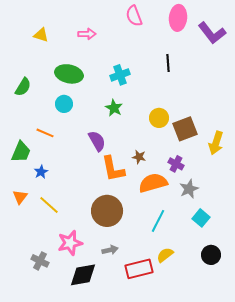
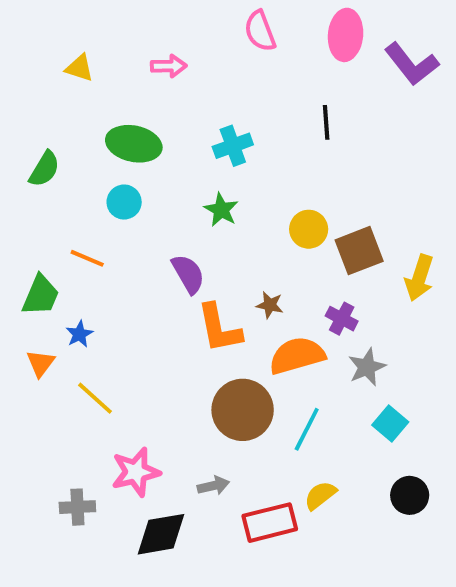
orange triangle: (20, 197) -> (41, 363), moved
brown circle: (107, 211) -> (243, 410), moved
gray cross: (40, 261) -> (77, 507), turned -30

